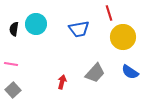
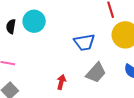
blue trapezoid: (79, 29) -> (84, 42), moved

